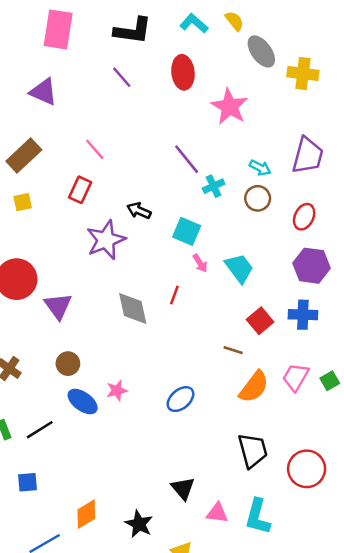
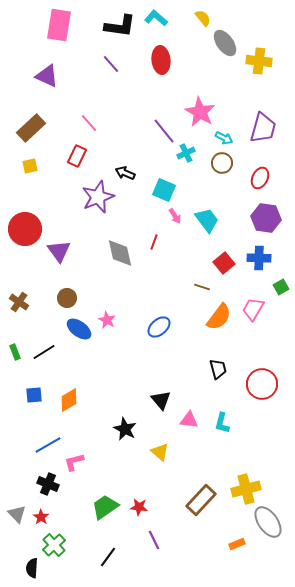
cyan L-shape: (194, 23) -> (156, 18), moved
pink star: (229, 107) -> (200, 112), moved
green square: (330, 381) -> (281, 287), moved
pink star: (117, 391) -> (107, 320), turned -30
black trapezoid: (253, 450) -> (218, 369), size x0.7
orange diamond: (86, 514) -> (69, 400), moved
cyan L-shape: (258, 517) -> (222, 423), size x0.7

